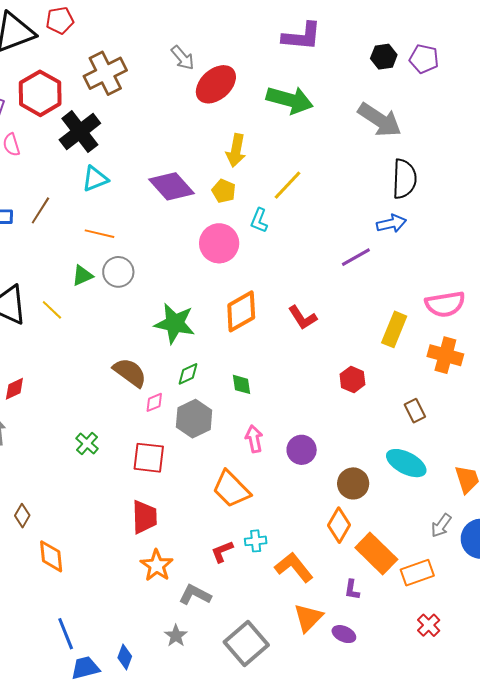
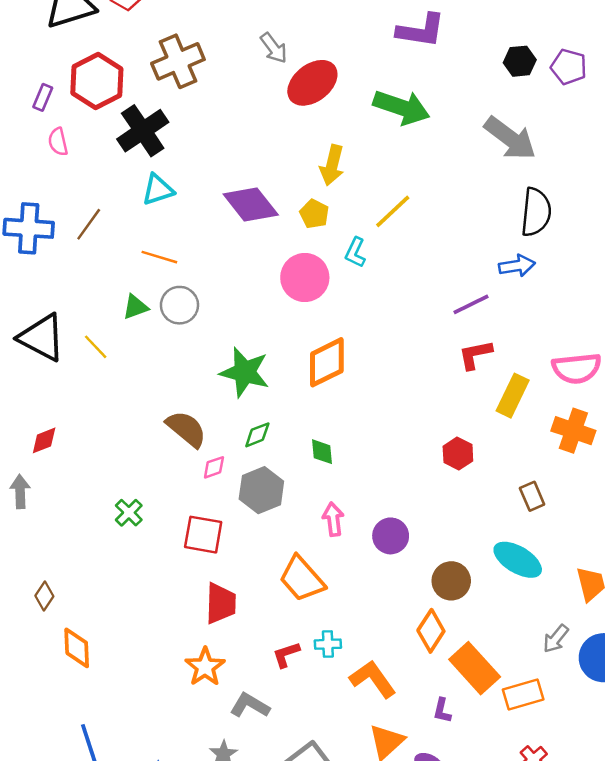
red L-shape: (303, 318) -> (475, 355), moved, turned 108
red trapezoid: (144, 517) -> (221, 603), moved

